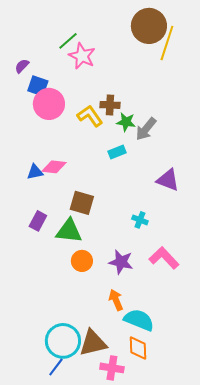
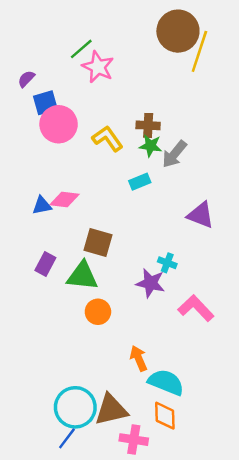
blue square: (38, 86) -> (45, 103), turned -35
brown cross: (110, 105) -> (148, 125), moved
purple star: (121, 262) -> (151, 283), moved

